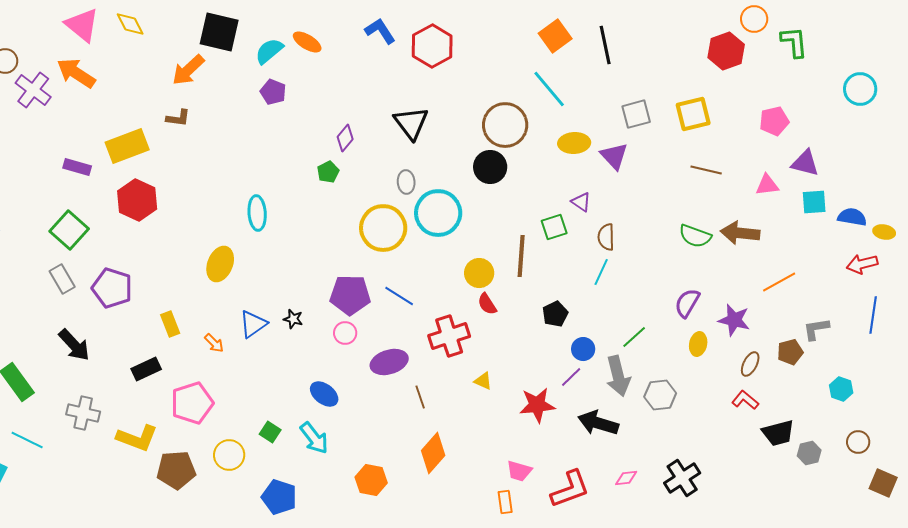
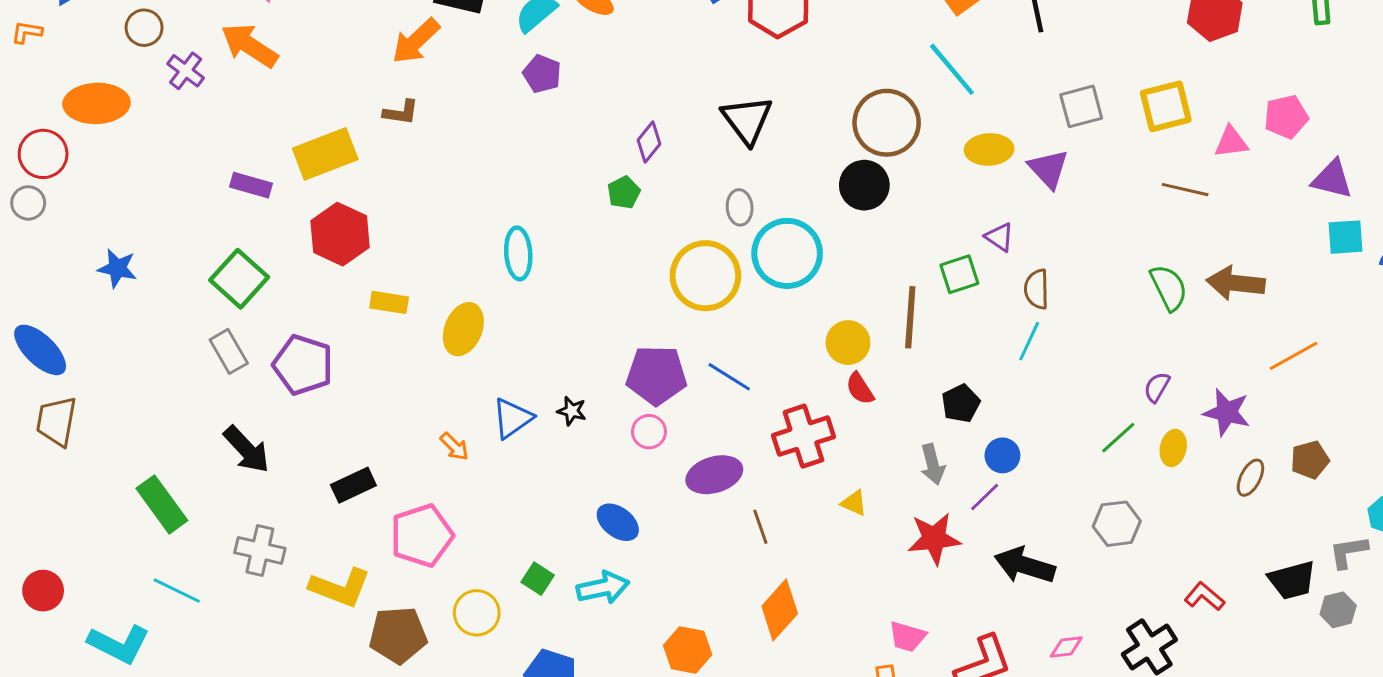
purple cross: (33, 90) -> (186, 71), size x0.7
pink triangle: (767, 185) -> (1231, 142), moved
green semicircle: (695, 236) -> (1169, 288), turned -136
purple semicircle: (687, 303) -> (1157, 387), size x0.7
yellow rectangle: (170, 324) -> (389, 302), moved, turned -60
gray L-shape: (816, 329) -> (1348, 552), moved
green line: (634, 337) -> (1118, 438), moved
gray arrow: (618, 376) -> (933, 464), moved, size x0.7
red L-shape: (745, 400) -> (1204, 596), moved
cyan arrow: (314, 438) -> (603, 588), turned -64

